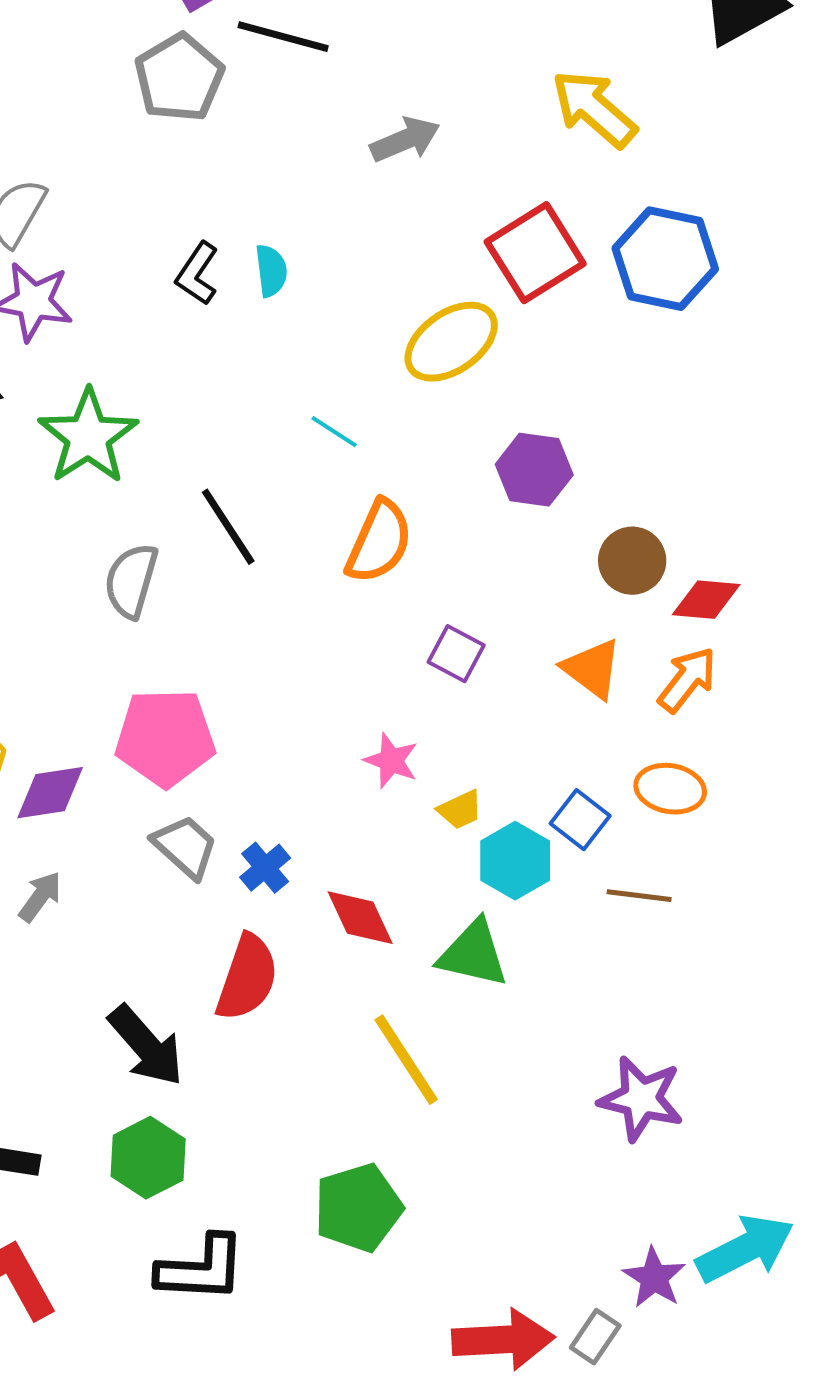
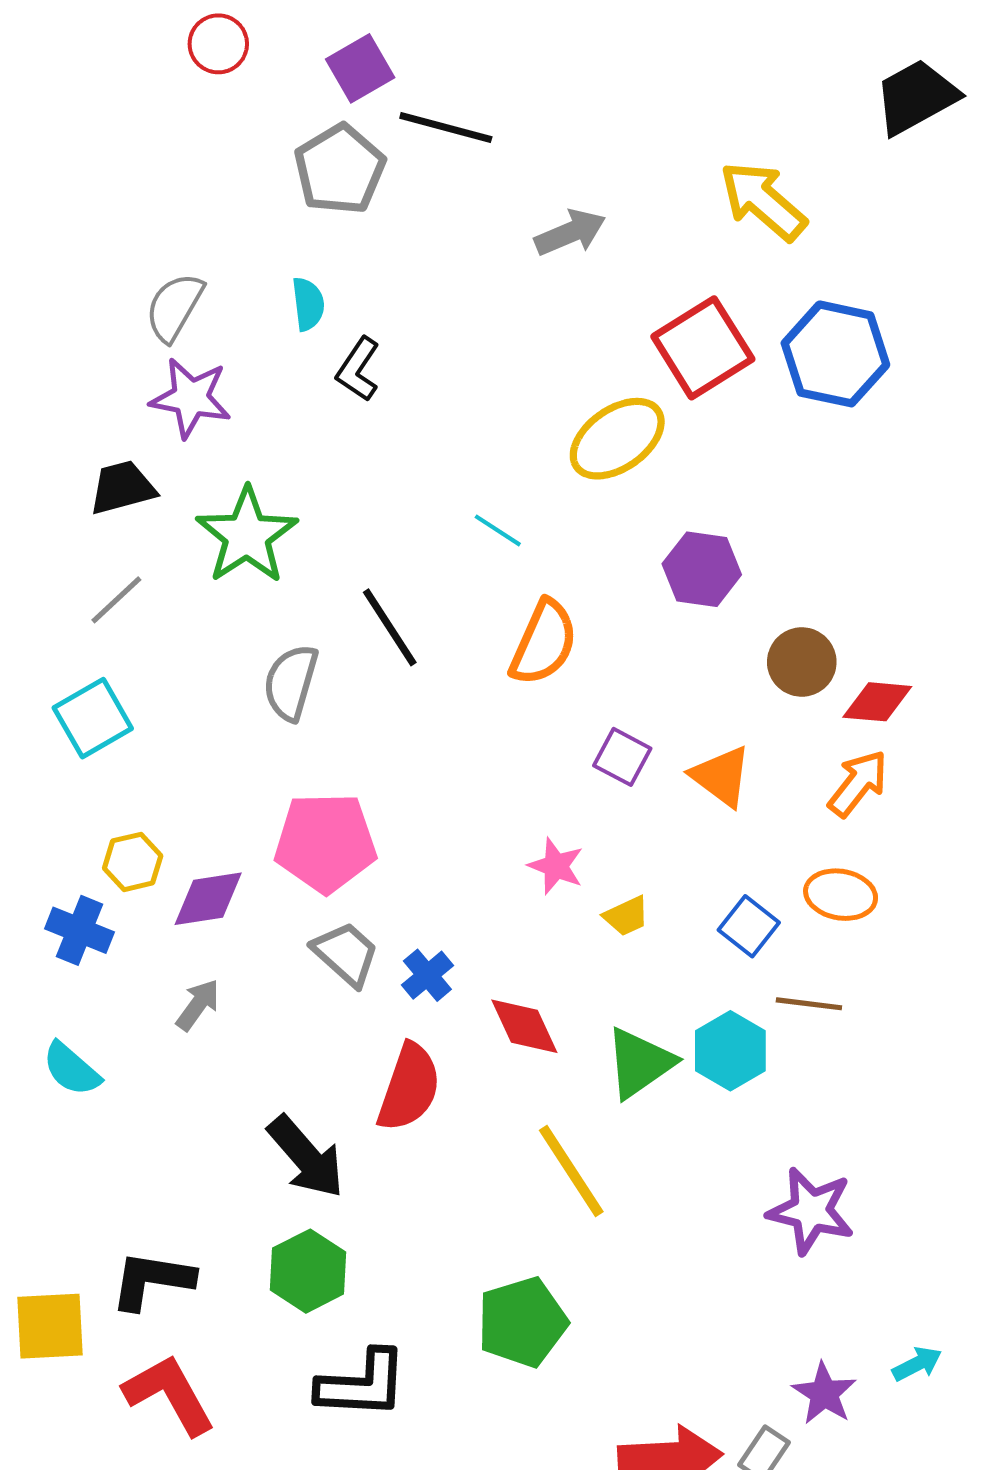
cyan semicircle: (271, 271) -> (308, 304), moved
orange triangle: (592, 669) -> (721, 776), moved
cyan hexagon: (515, 861) -> (730, 1051), moved
green triangle: (473, 954) -> (640, 1063), turned -48
cyan arrow: (745, 1249) -> (917, 1364), size x0.5

